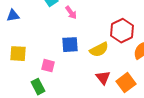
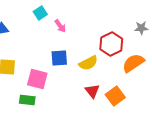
pink square: (48, 66) -> (37, 79), size x1.5
green rectangle: (38, 87) -> (27, 100), turned -56

